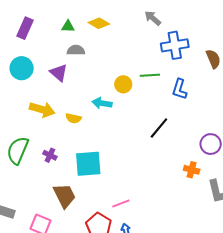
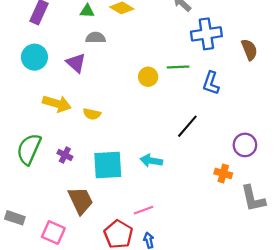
cyan arrow: (102, 103) -> (151, 161), moved

